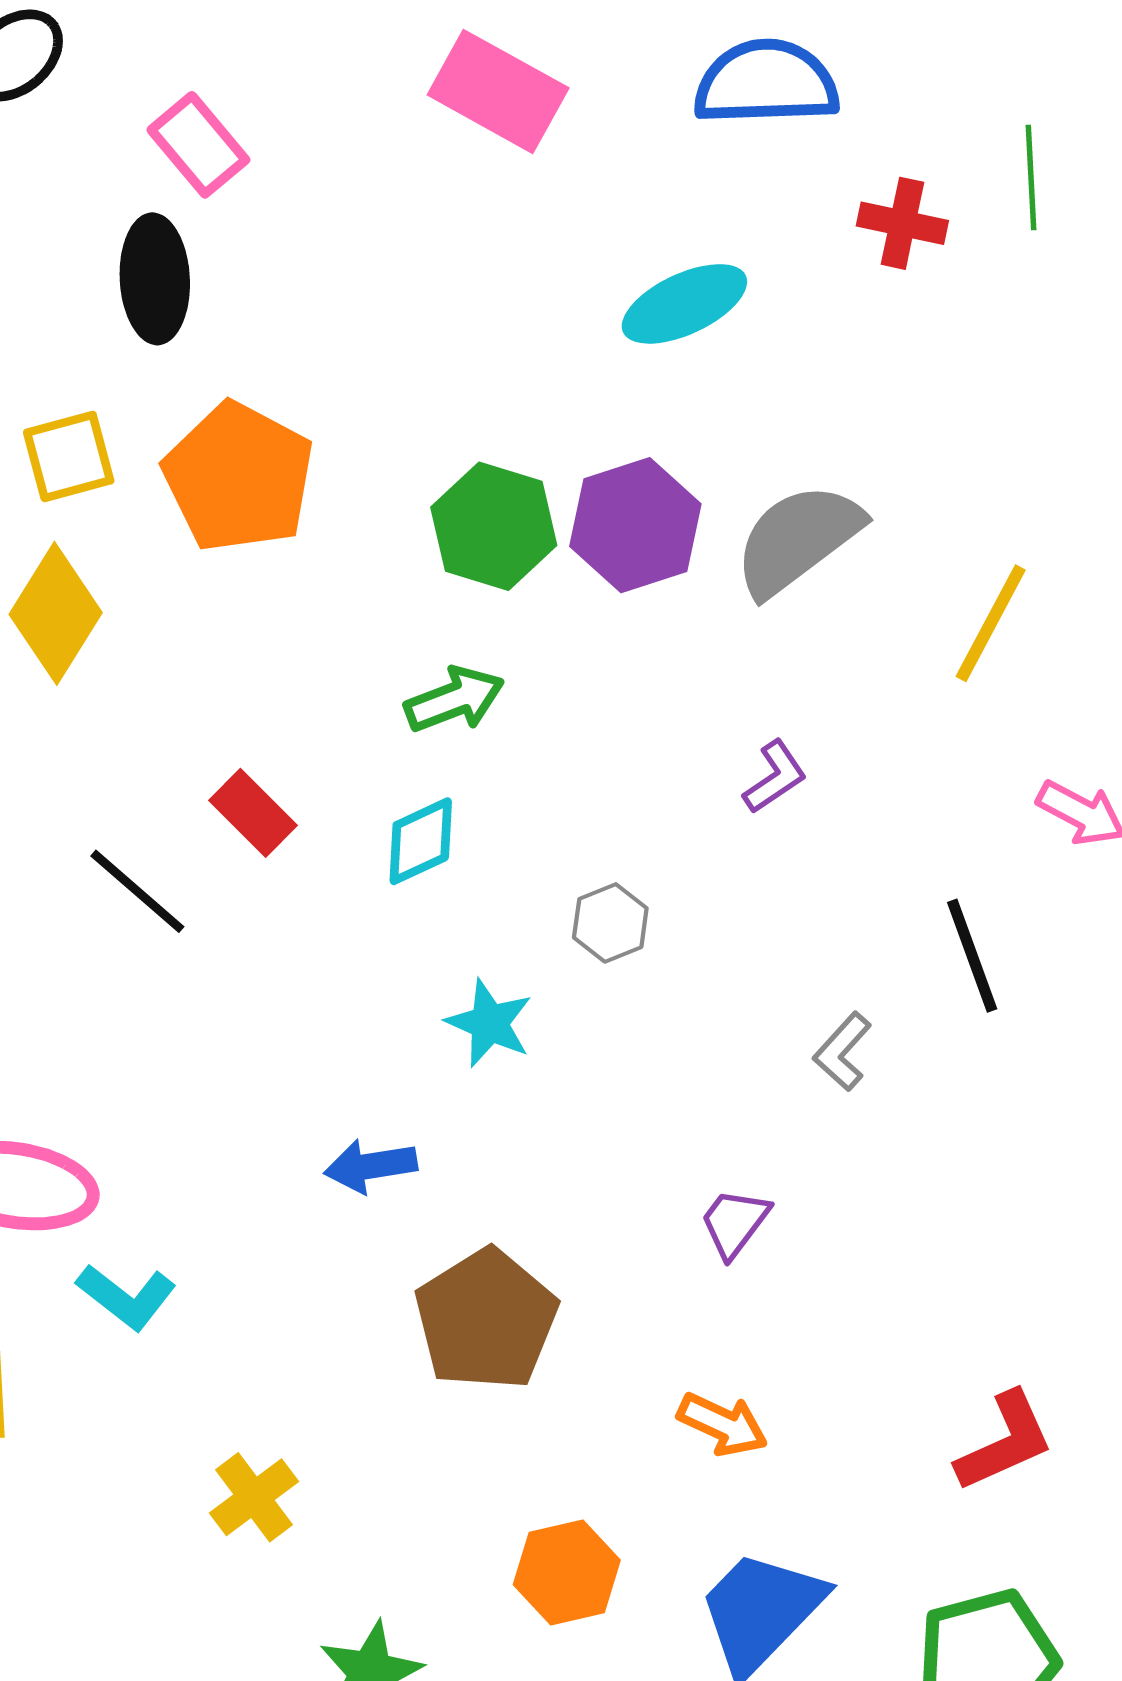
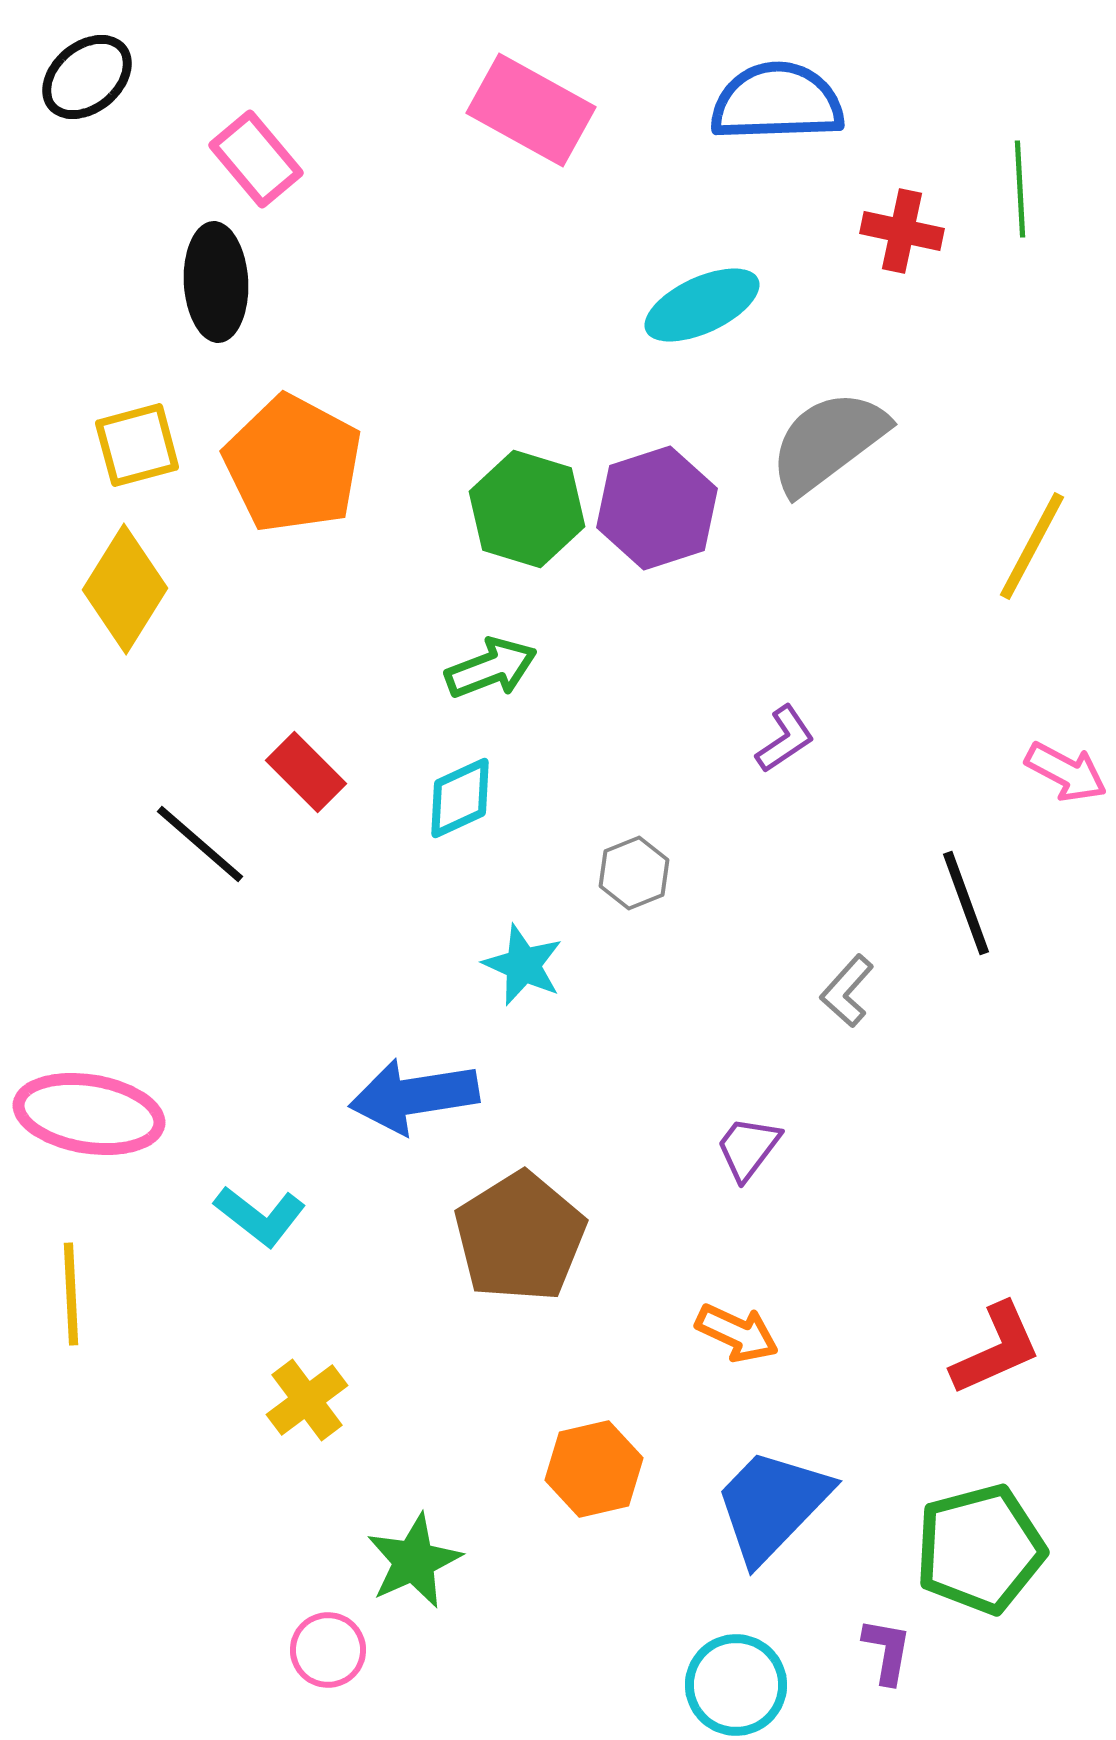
gray semicircle: (798, 539) -> (828, 442), moved
yellow line: (991, 623) -> (1032, 546), moved
blue arrow: (371, 1166) -> (414, 1096), size x1.5
cyan L-shape: (126, 1297) -> (260, 1216), moved

